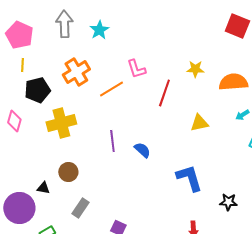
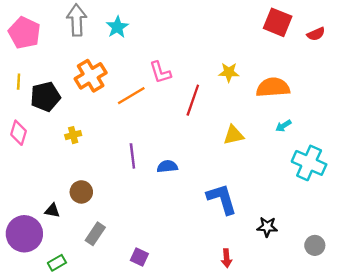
yellow line: (22, 65) -> (19, 82), moved
yellow cross: (61, 123) -> (73, 135), size x0.5
blue semicircle: (142, 150) -> (167, 166), turned -48

